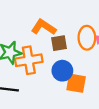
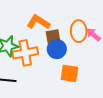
blue circle: (62, 71) -> (57, 49), moved

